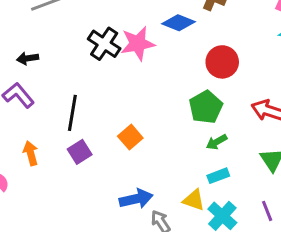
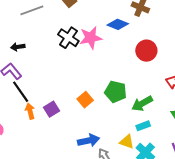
green pentagon: (206, 107) -> (115, 92), moved, turned -30
black line: (72, 113) -> (21, 92), moved, turned -45
green arrow: (217, 142) -> (142, 103), size x1.5
orange arrow: (31, 153) -> (30, 111), moved

